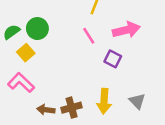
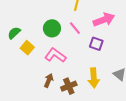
green circle: (37, 29) -> (52, 28), moved
pink L-shape: (21, 83) -> (55, 55), moved
brown arrow: (46, 110) -> (49, 80), moved, turned 112

